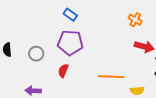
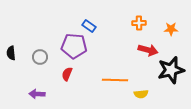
blue rectangle: (70, 15) -> (89, 26), moved
orange cross: (135, 20) -> (139, 23), turned -32

